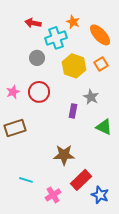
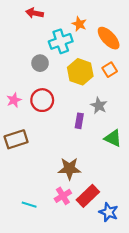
red arrow: (33, 23) -> (35, 13), moved
cyan line: (26, 180) -> (29, 205), moved
pink cross: (53, 195) -> (63, 196), moved

